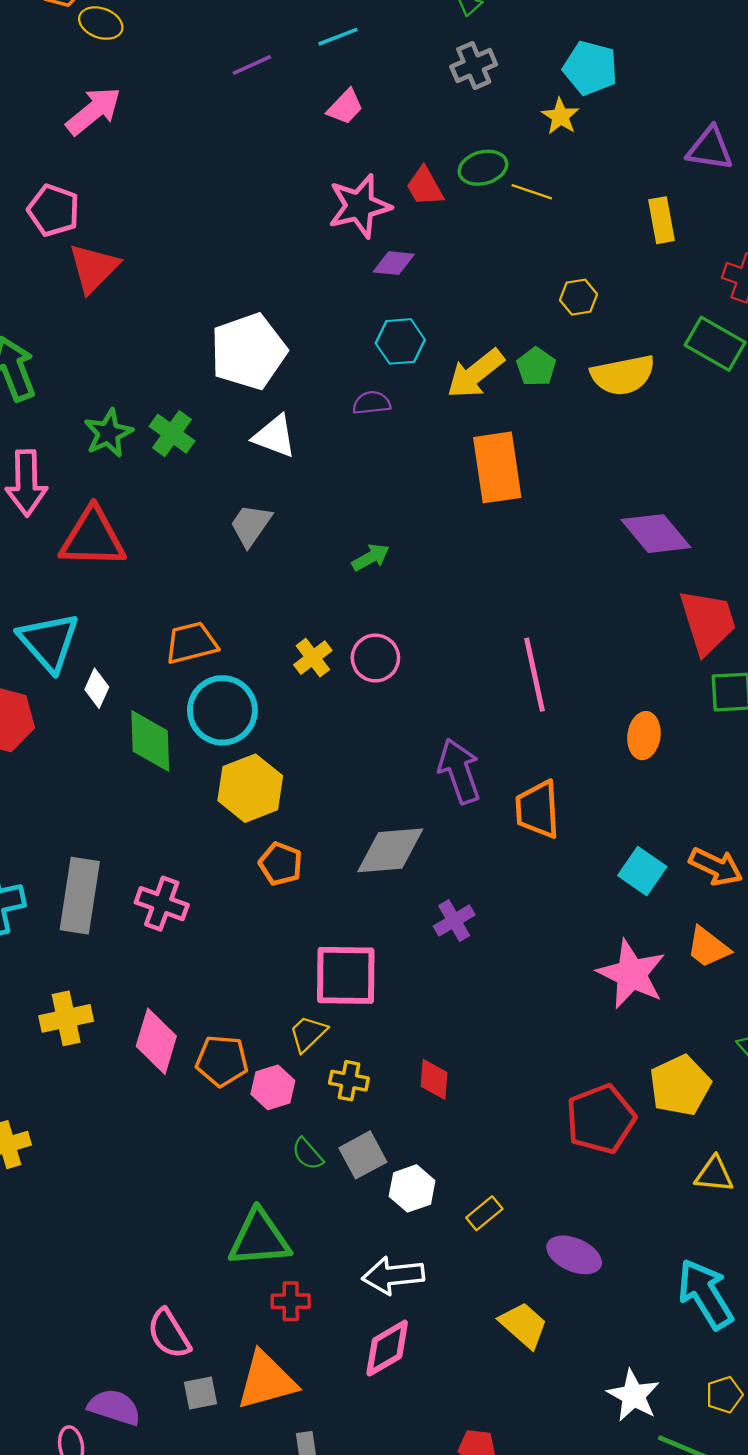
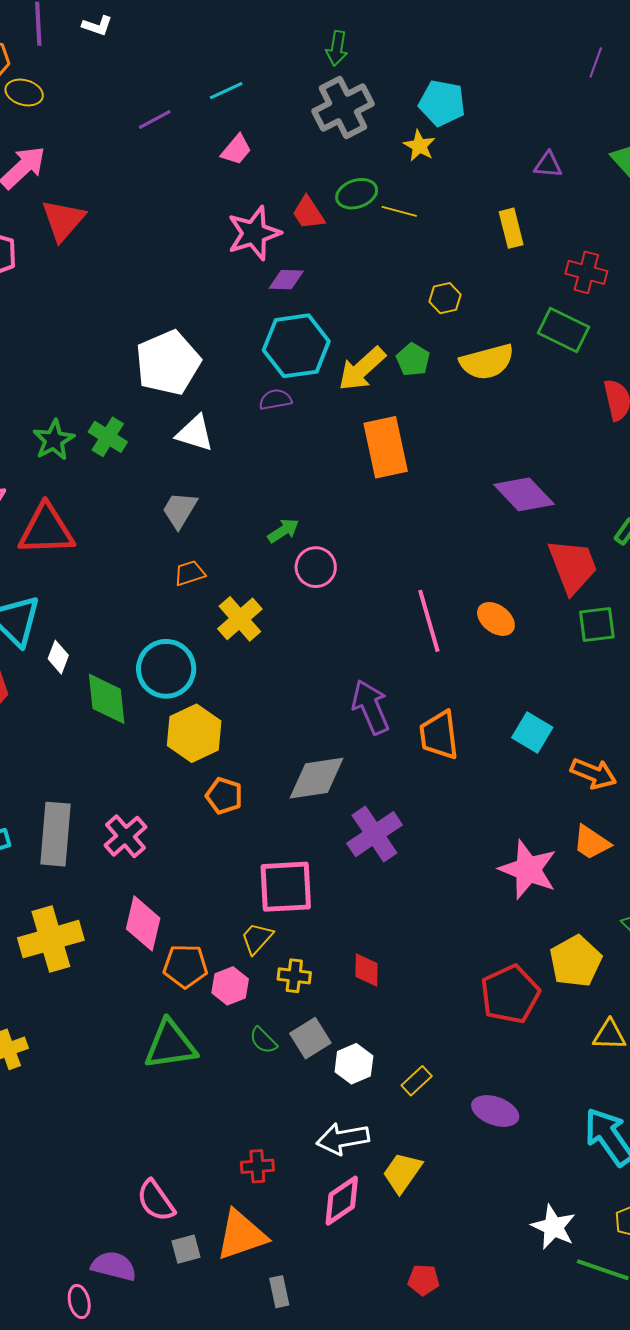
gray cross: (474, 65) -> (343, 108), size x1.5
purple triangle: (710, 149) -> (548, 165), size x0.7
red triangle: (94, 268) -> (63, 220), moved
cyan hexagon: (400, 341) -> (296, 346), size x1.6
orange trapezoid: (191, 643) -> (190, 573), moved, size x0.7
yellow cross: (313, 658) -> (240, 619), size x1.4
pink circle: (375, 658) -> (316, 567), moved
orange ellipse: (644, 736) -> (496, 619), moved, turned -57
cyan square: (642, 871) -> (532, 733), moved
pink cross: (162, 904) -> (125, 836), turned 33
purple cross: (454, 921) -> (375, 834), size x1.6
yellow cross: (66, 1018) -> (51, 939), size x1.4
pink diamond: (156, 1041) -> (143, 923), moved
green triangle: (259, 1238) -> (170, 1045), moved
yellow trapezoid: (524, 1325) -> (402, 1173), moved, turned -93

